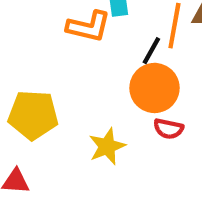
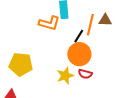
yellow star: (107, 146) -> (65, 76), moved

